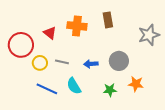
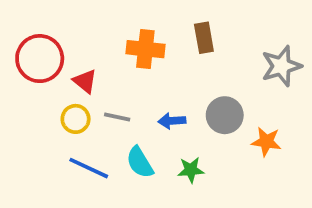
red triangle: (50, 33) -> (85, 81), moved
red circle: (21, 45) -> (40, 59), moved
orange star: (136, 84) -> (266, 142), moved
green star: (110, 90) -> (191, 170), moved

